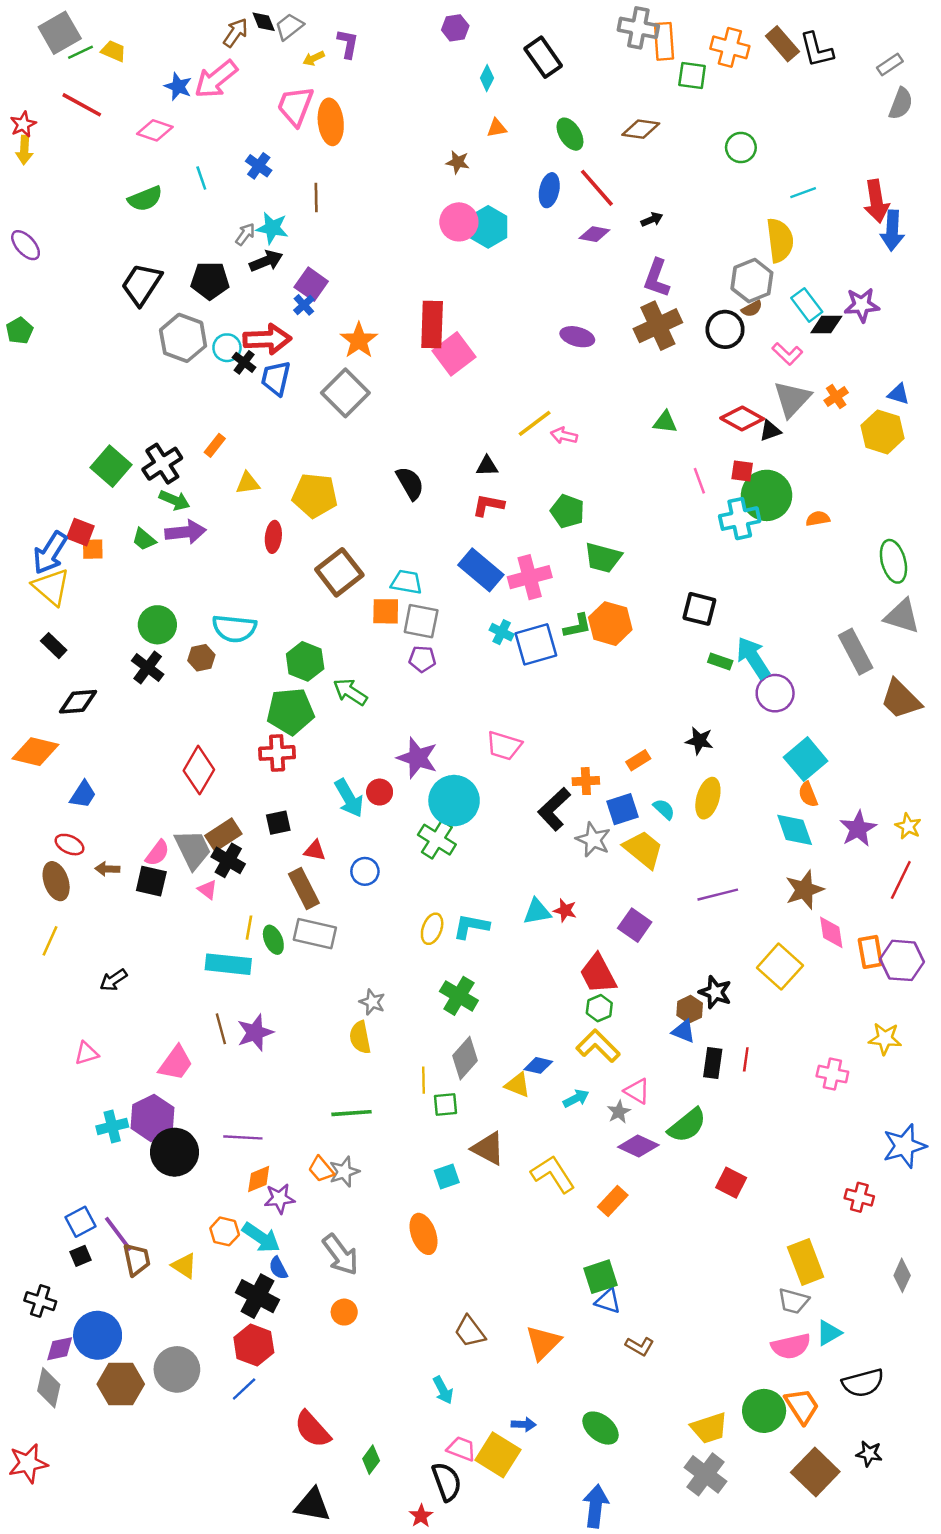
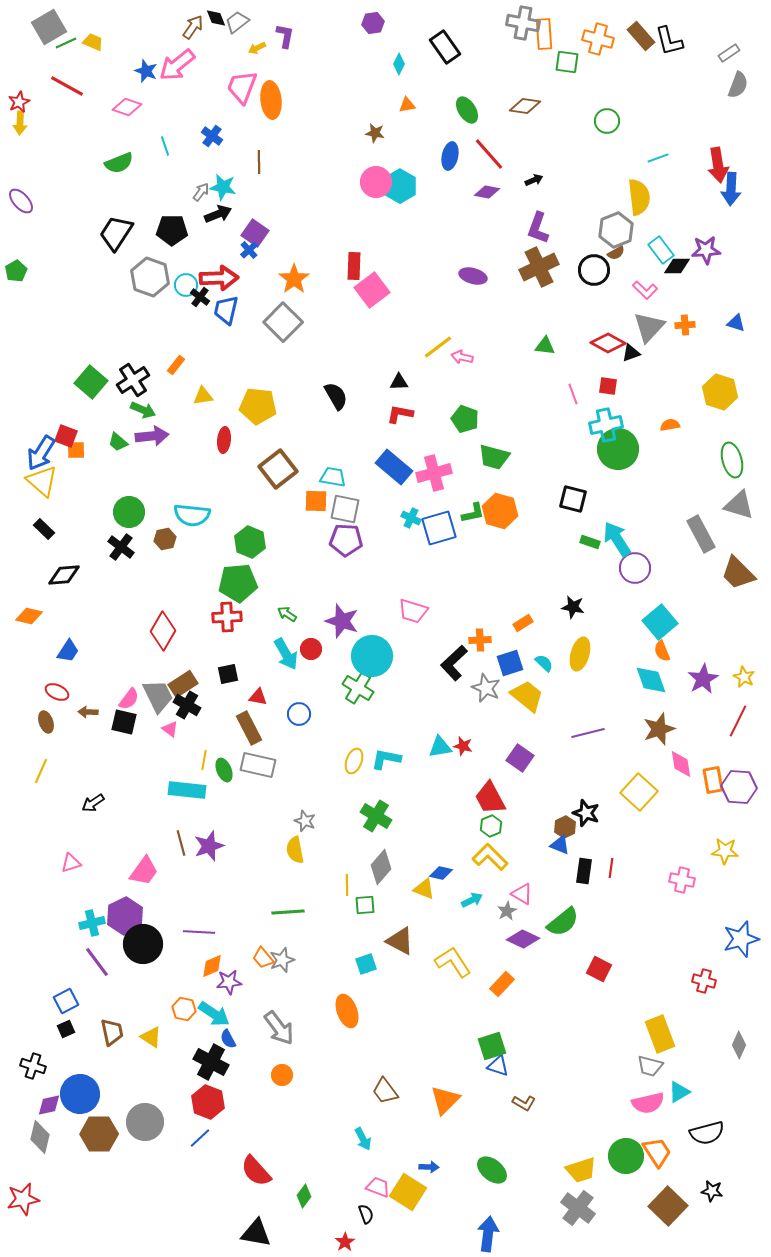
red rectangle: (432, 324) -> (354, 266), size x0.7
orange cross: (836, 397) -> (685, 325), turned 30
yellow hexagon: (882, 432) -> (720, 392), moved
green circle: (767, 495) -> (618, 449), moved
purple pentagon: (422, 659) -> (346, 540), size x1.5
green arrow: (350, 692) -> (287, 614), moved, size x0.7
orange diamond: (35, 752) -> (29, 616), size x0.7
brown ellipse: (56, 881) -> (46, 722), size x0.7
purple line: (118, 1234) -> (97, 962), moved
black semicircle: (447, 1482) -> (366, 1214), size x0.6

